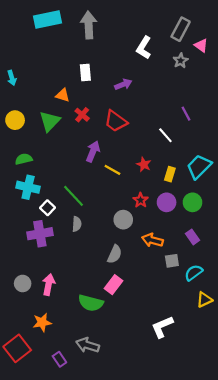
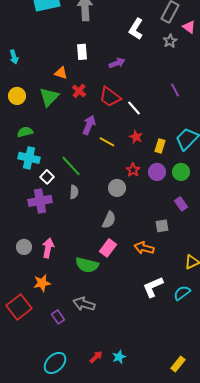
white line: (165, 135) -> (134, 108), moved
orange arrow: (152, 240) -> (144, 248), moved
cyan semicircle: (194, 273) -> (182, 293), moved

